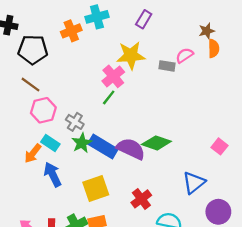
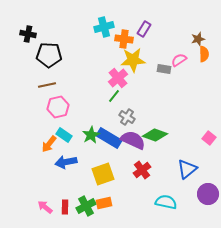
orange cross: (71, 31) -> (124, 39), moved, turned 30
brown line: (30, 85) -> (47, 85), turned -48
gray cross: (75, 122) -> (127, 117), moved
blue arrow: (53, 174) -> (66, 162), turned -75
red cross: (141, 199) -> (142, 170), moved

